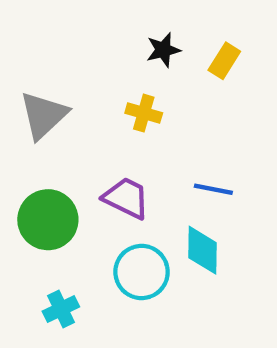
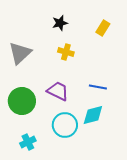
black star: (163, 50) -> (60, 23), moved
cyan diamond: (202, 250) -> (93, 115), turned 75

